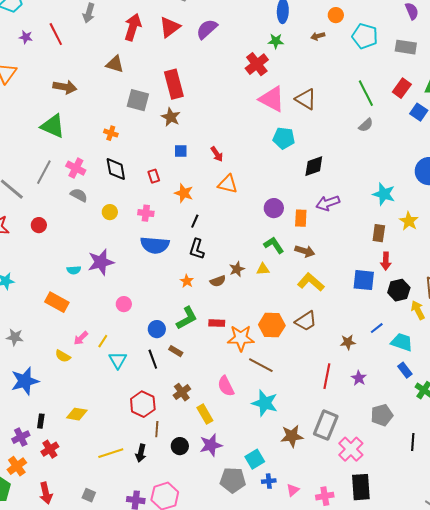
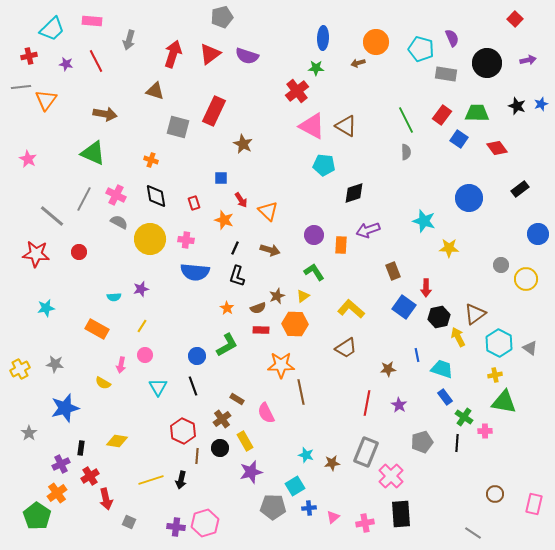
orange circle: (336, 15) -> (376, 42), size x1.6
purple semicircle: (207, 29) -> (247, 56), turned -120
cyan pentagon: (365, 36) -> (421, 49), moved
red rectangle: (174, 84) -> (214, 111), turned 40
brown star: (171, 117) -> (243, 144), moved
gray semicircle: (366, 125) -> (406, 152), turned -49
red arrow: (217, 154) -> (241, 200), moved
orange triangle: (228, 184) -> (268, 211), turned 30
yellow circle: (110, 212) -> (150, 239), size x2.0
yellow star: (409, 221) -> (449, 248), turned -30
brown rectangle: (379, 233) -> (393, 271), moved, turned -30
brown arrow: (305, 251) -> (270, 250), moved
purple star: (101, 262) -> (141, 289), size x0.6
yellow triangle: (263, 269) -> (303, 296), turned -32
blue square: (364, 280) -> (404, 307), turned 30
pink circle: (124, 304) -> (145, 355), moved
red rectangle: (217, 323) -> (261, 330), moved
orange hexagon: (272, 325) -> (295, 324), moved
blue line: (377, 328) -> (417, 355), turned -64
pink arrow: (81, 338) -> (121, 365), turned -35
yellow line: (103, 341) -> (142, 326), moved
brown rectangle: (176, 351) -> (237, 399), moved
brown line: (261, 365) -> (301, 392), turned 50
cyan star: (265, 403) -> (306, 455), moved, size x0.6
brown star: (292, 436) -> (332, 463), size x0.7
black line: (413, 442) -> (457, 443), moved
black circle: (180, 446) -> (220, 448), moved
red arrow: (46, 493) -> (106, 499), moved

